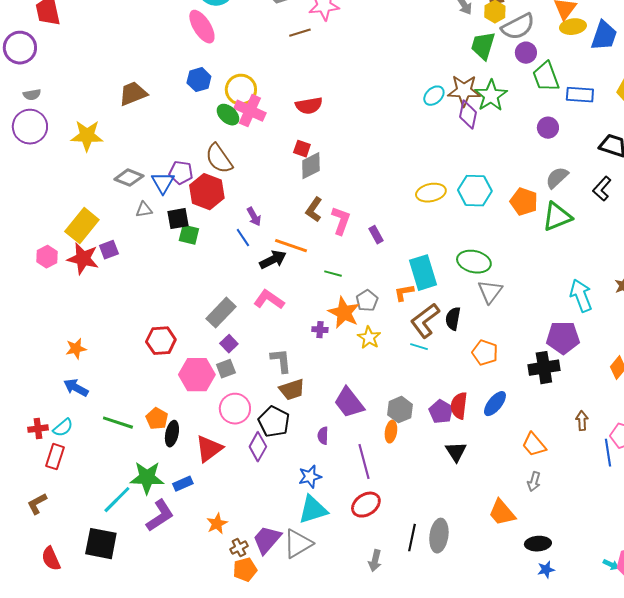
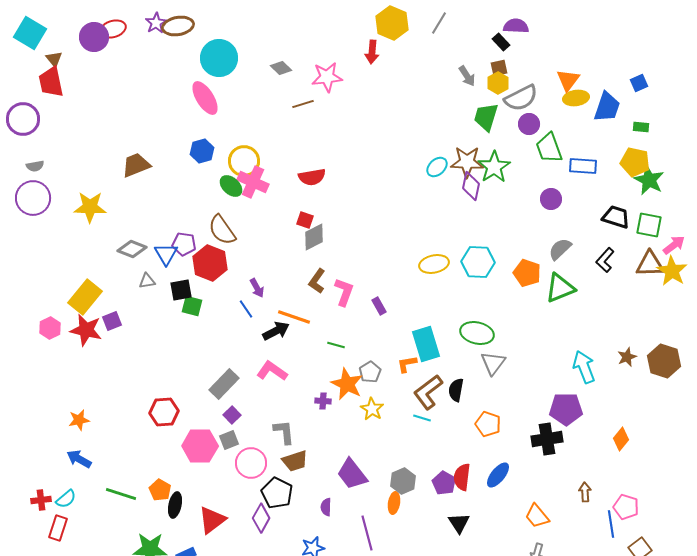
pink circle: (235, 409) -> (251, 463), moved

